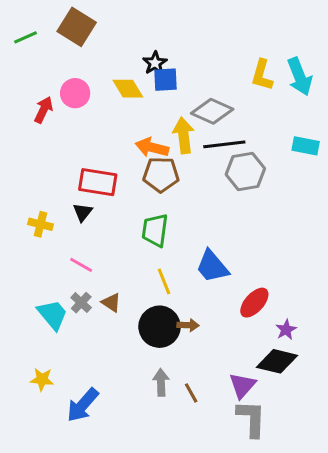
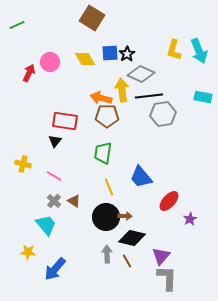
brown square: (77, 27) -> (92, 18), moved
black star: (155, 63) -> (127, 54), moved
yellow cross: (40, 224) -> (23, 164), moved
cyan trapezoid: (53, 315) -> (46, 225), moved
black diamond: (277, 361) -> (132, 238), moved

